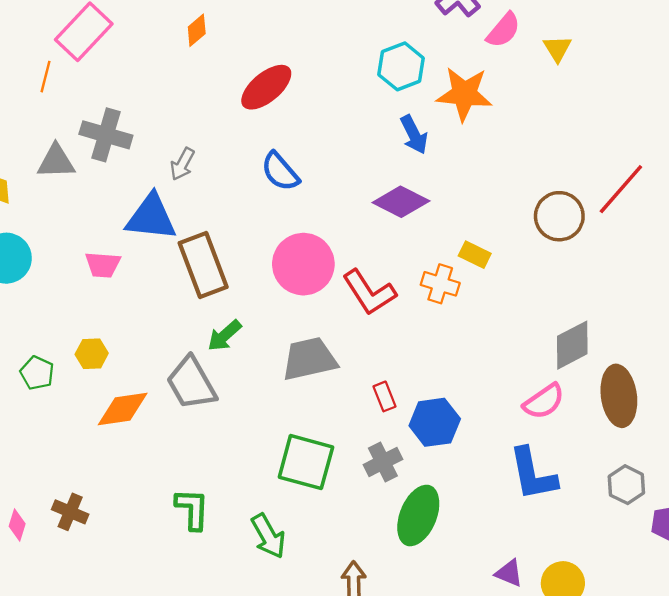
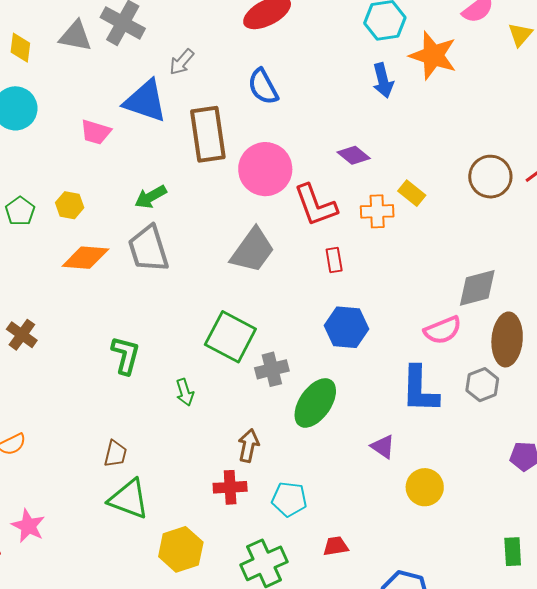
purple diamond: (401, 202) -> (354, 155), moved, size x0.7
brown rectangle: (203, 265) -> (208, 134), moved
orange cross: (440, 284) -> (377, 211), turned -32
green arrow: (224, 336) -> (151, 197), moved
gray trapezoid: (309, 359) -> (253, 250), turned 126
red rectangle: (384, 396) -> (334, 260), moved
gray cross: (383, 462) -> (272, 369), moved
gray hexagon: (626, 485) -> (482, 385), moved
green arrow: (268, 536) -> (185, 392), size x0.7
purple triangle: (509, 573) -> (383, 447), moved

